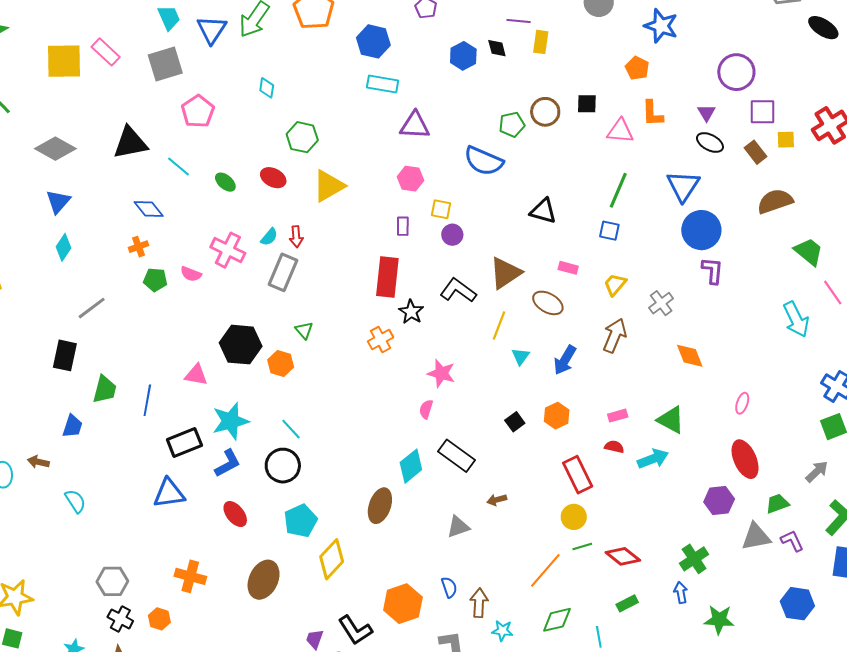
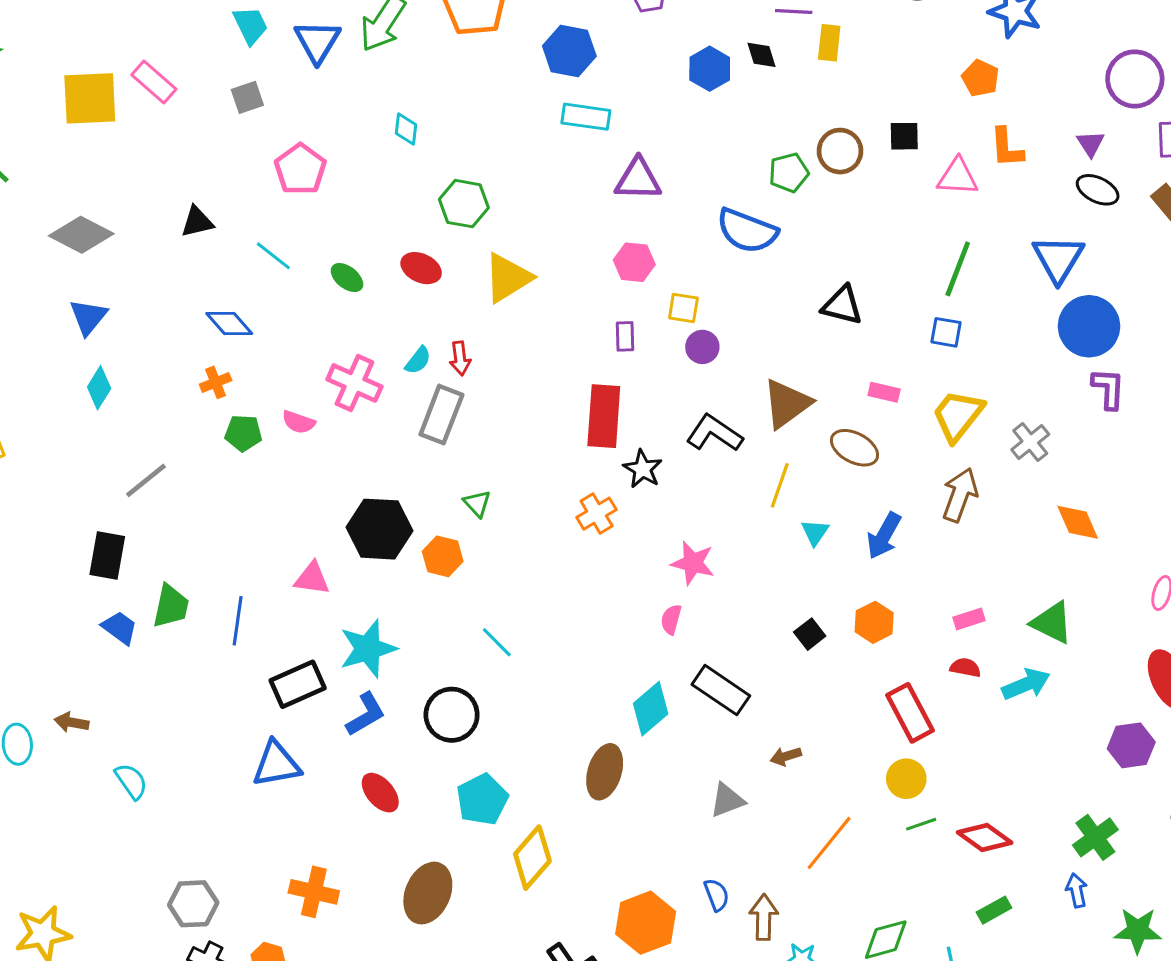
gray square: (165, 64) -> (247, 97), size x0.6
black triangle: (130, 143) -> (197, 222), size x0.6
yellow trapezoid: (615, 284) -> (958, 415), size x1.5
blue trapezoid: (73, 426) -> (120, 628), moved, turned -70
cyan line: (291, 429) -> (497, 642), moved
orange line: (545, 570) -> (829, 843), moved

